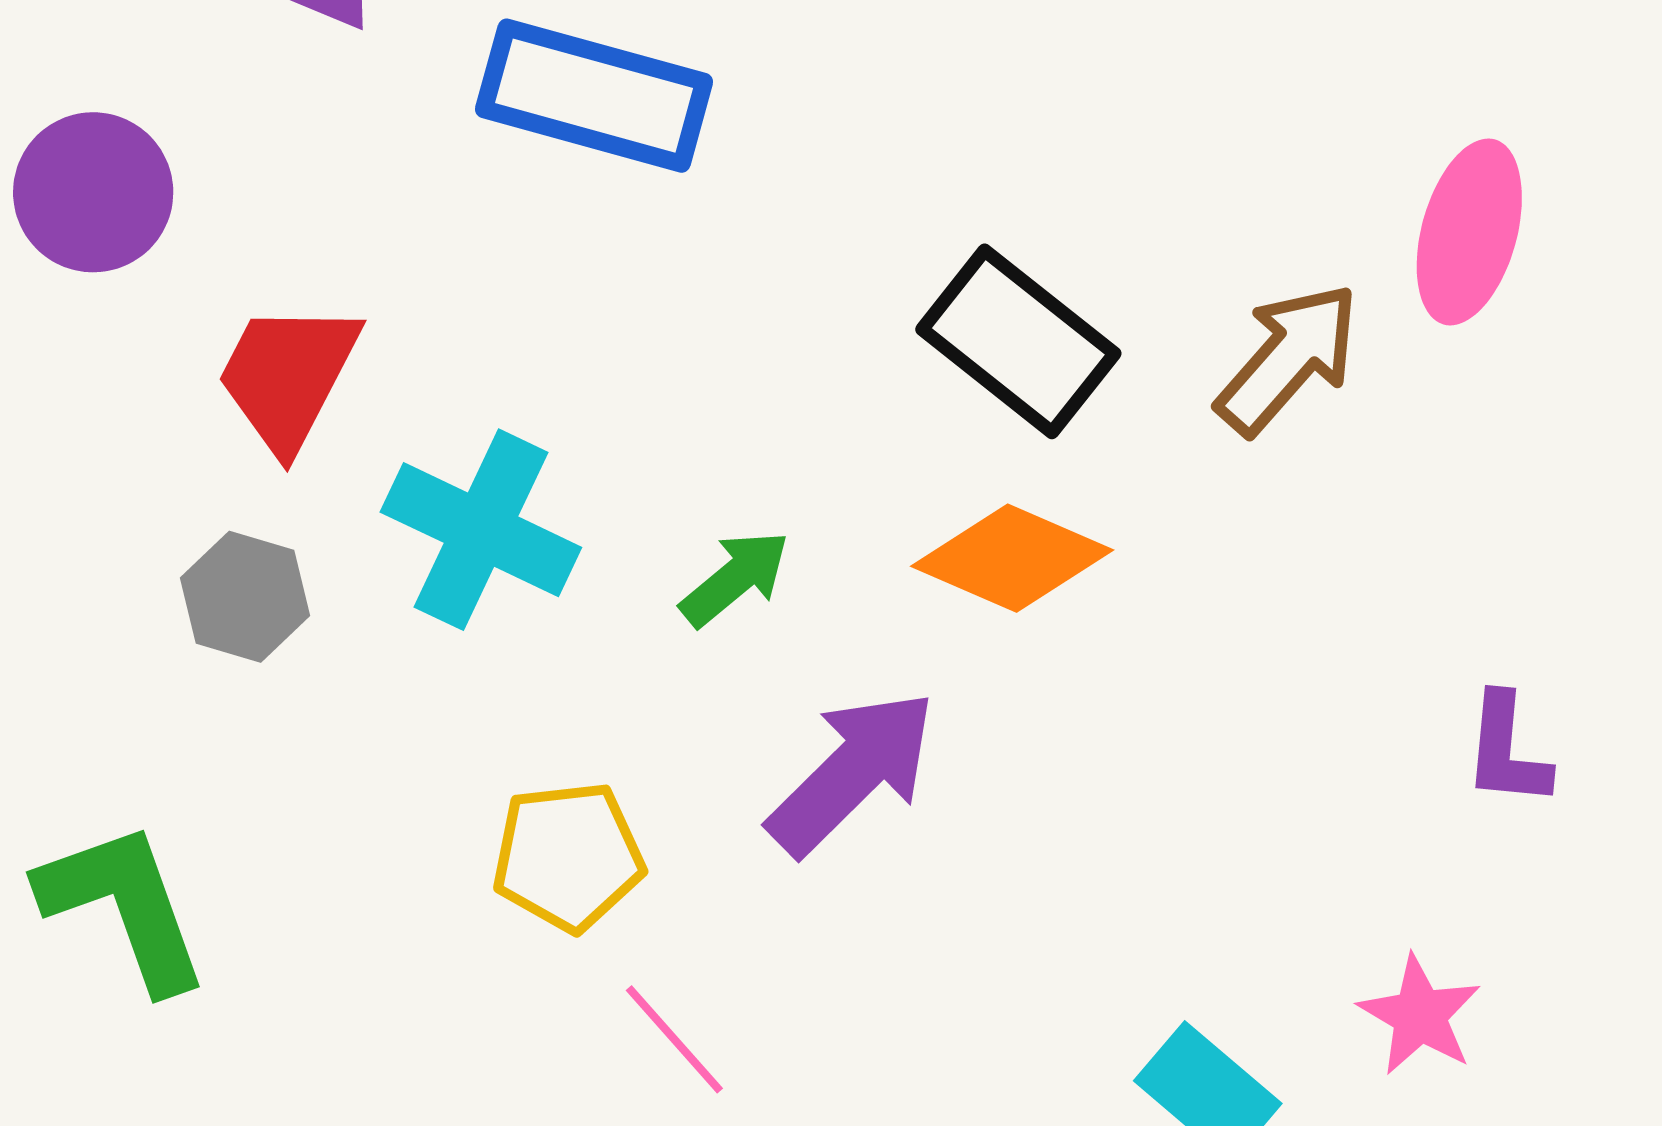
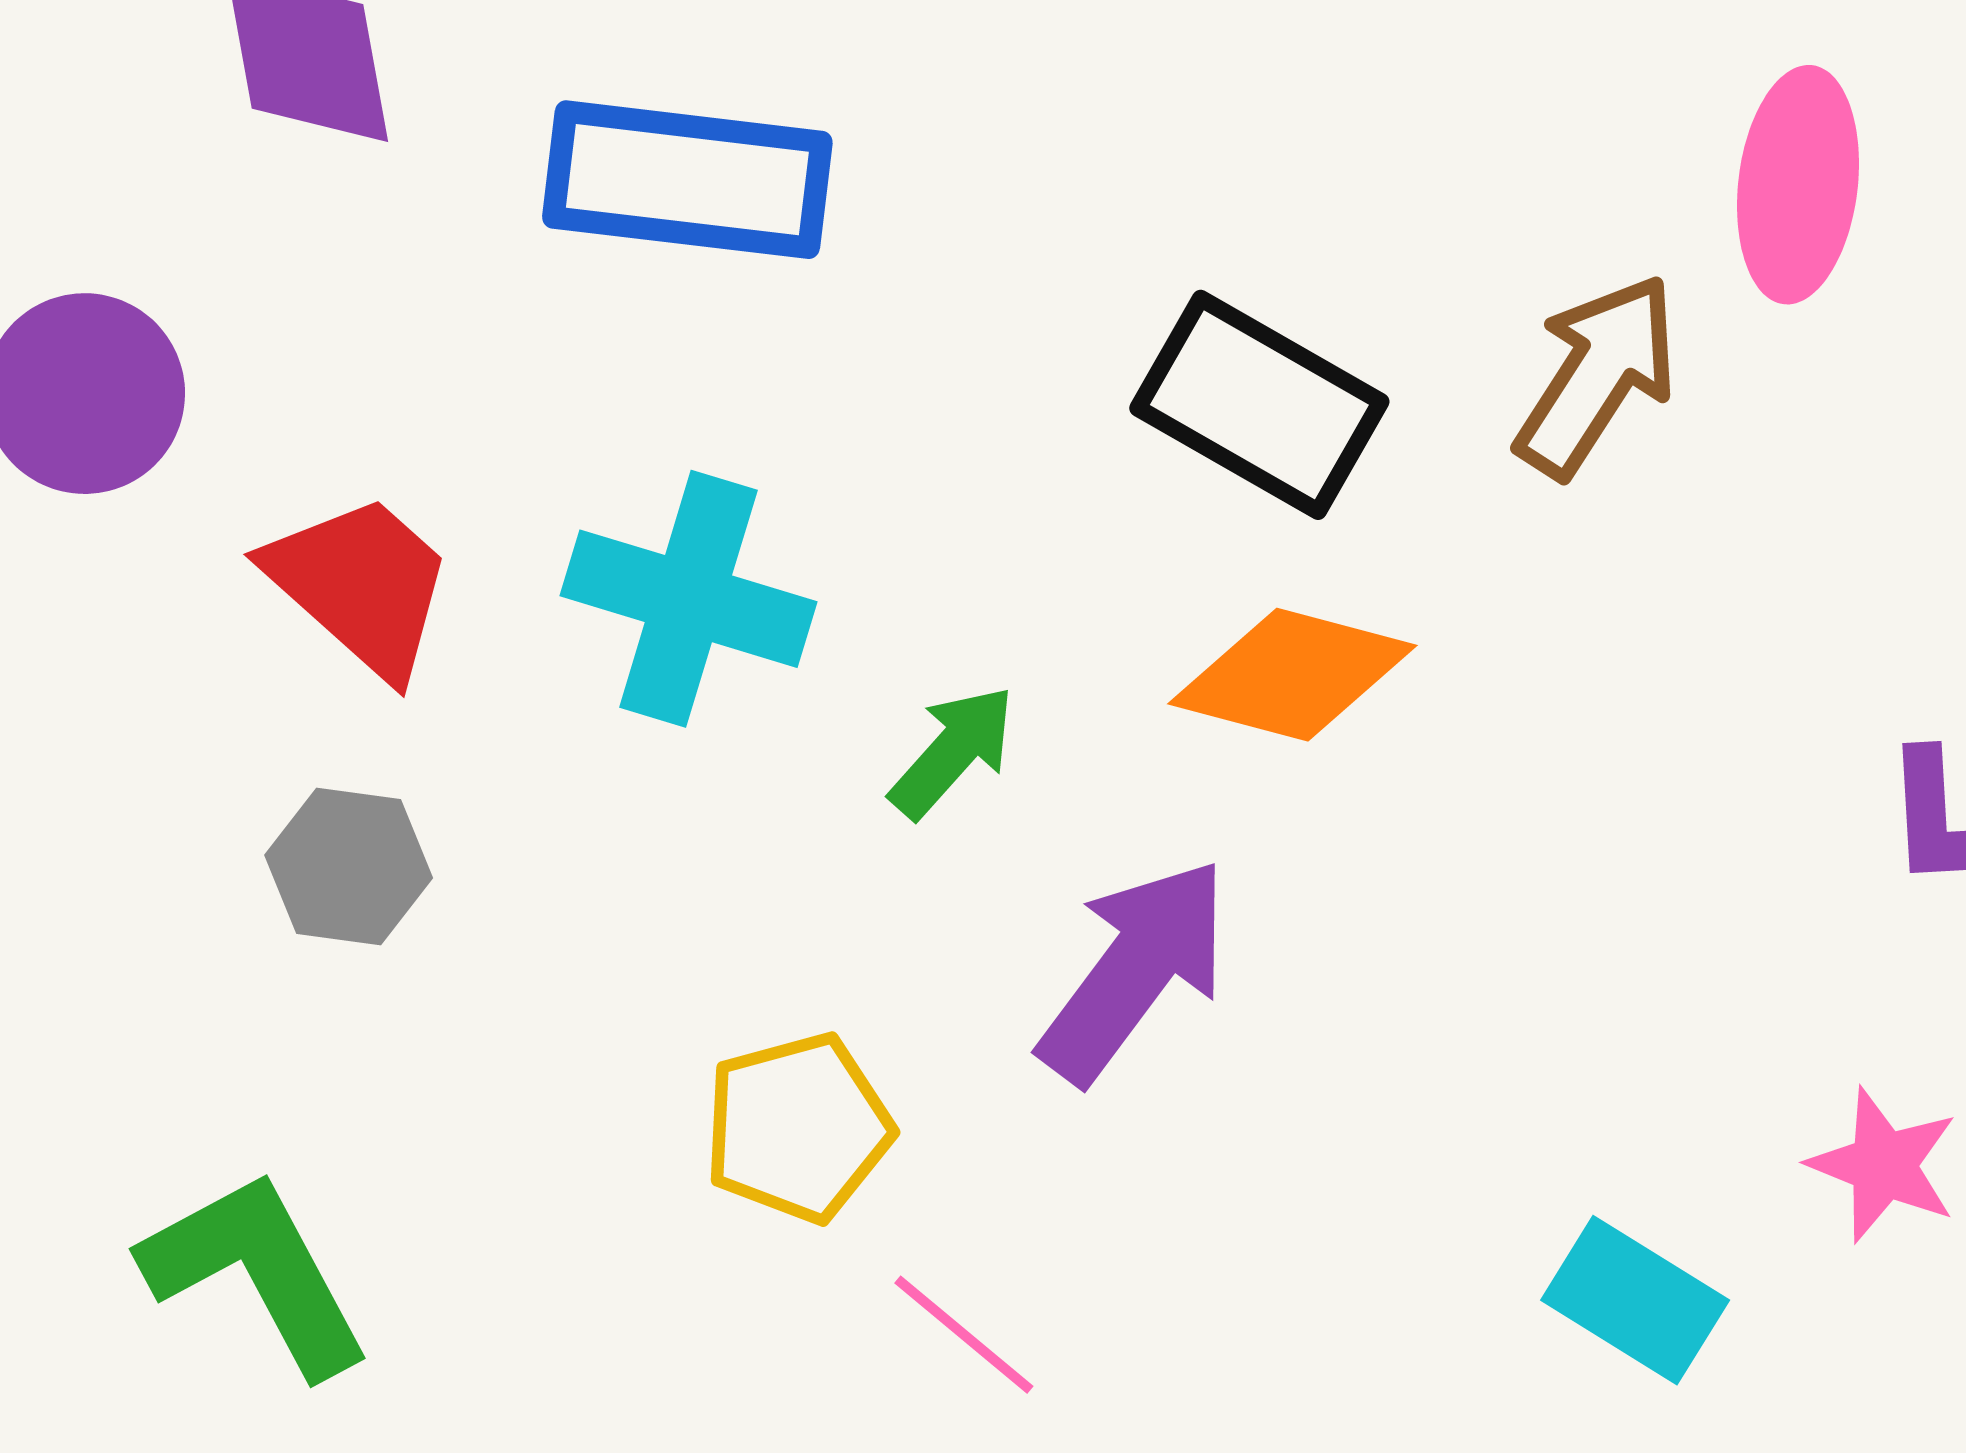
red trapezoid: (288, 376) -> (360, 585), turned 113
cyan cross: (481, 530) -> (688, 599), moved

